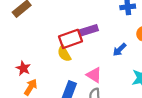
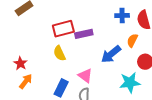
red rectangle: (71, 39) -> (63, 29), moved
blue arrow: (120, 50) -> (111, 54), size x1.5

